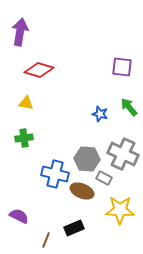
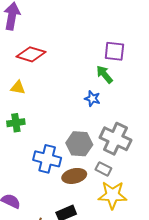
green arrow: (129, 107) -> (104, 74), moved
gray rectangle: (104, 178) -> (103, 169), moved
brown ellipse: (82, 191) -> (74, 176), turned -35

